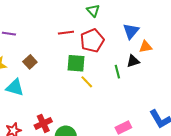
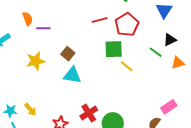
orange triangle: (146, 47) -> (178, 63), moved
green line: (117, 72) -> (156, 52), turned -32
cyan triangle: (15, 87) -> (72, 75), moved

